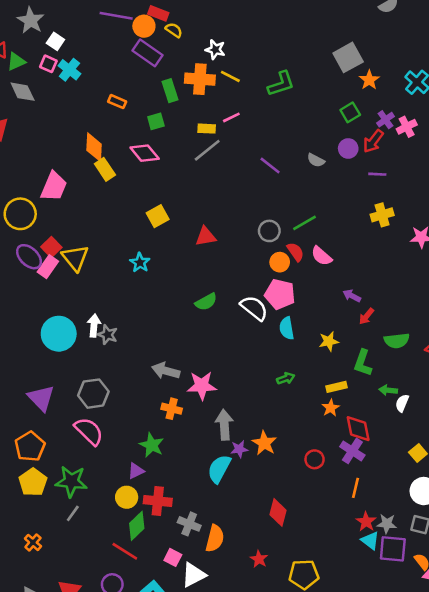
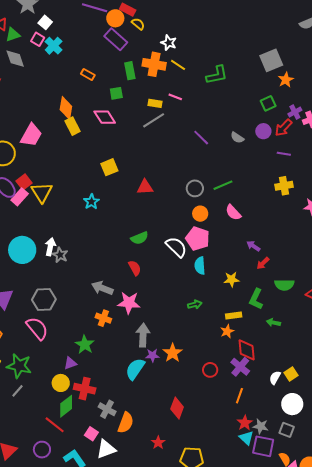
pink line: (231, 117) -> (175, 97), turned 40
red semicircle: (295, 252) -> (135, 268), moved
white semicircle: (402, 403) -> (275, 378), moved

